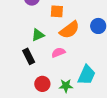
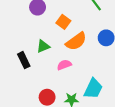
orange square: (57, 11) -> (63, 22), turned 32
black rectangle: (29, 56) -> (24, 60), moved

